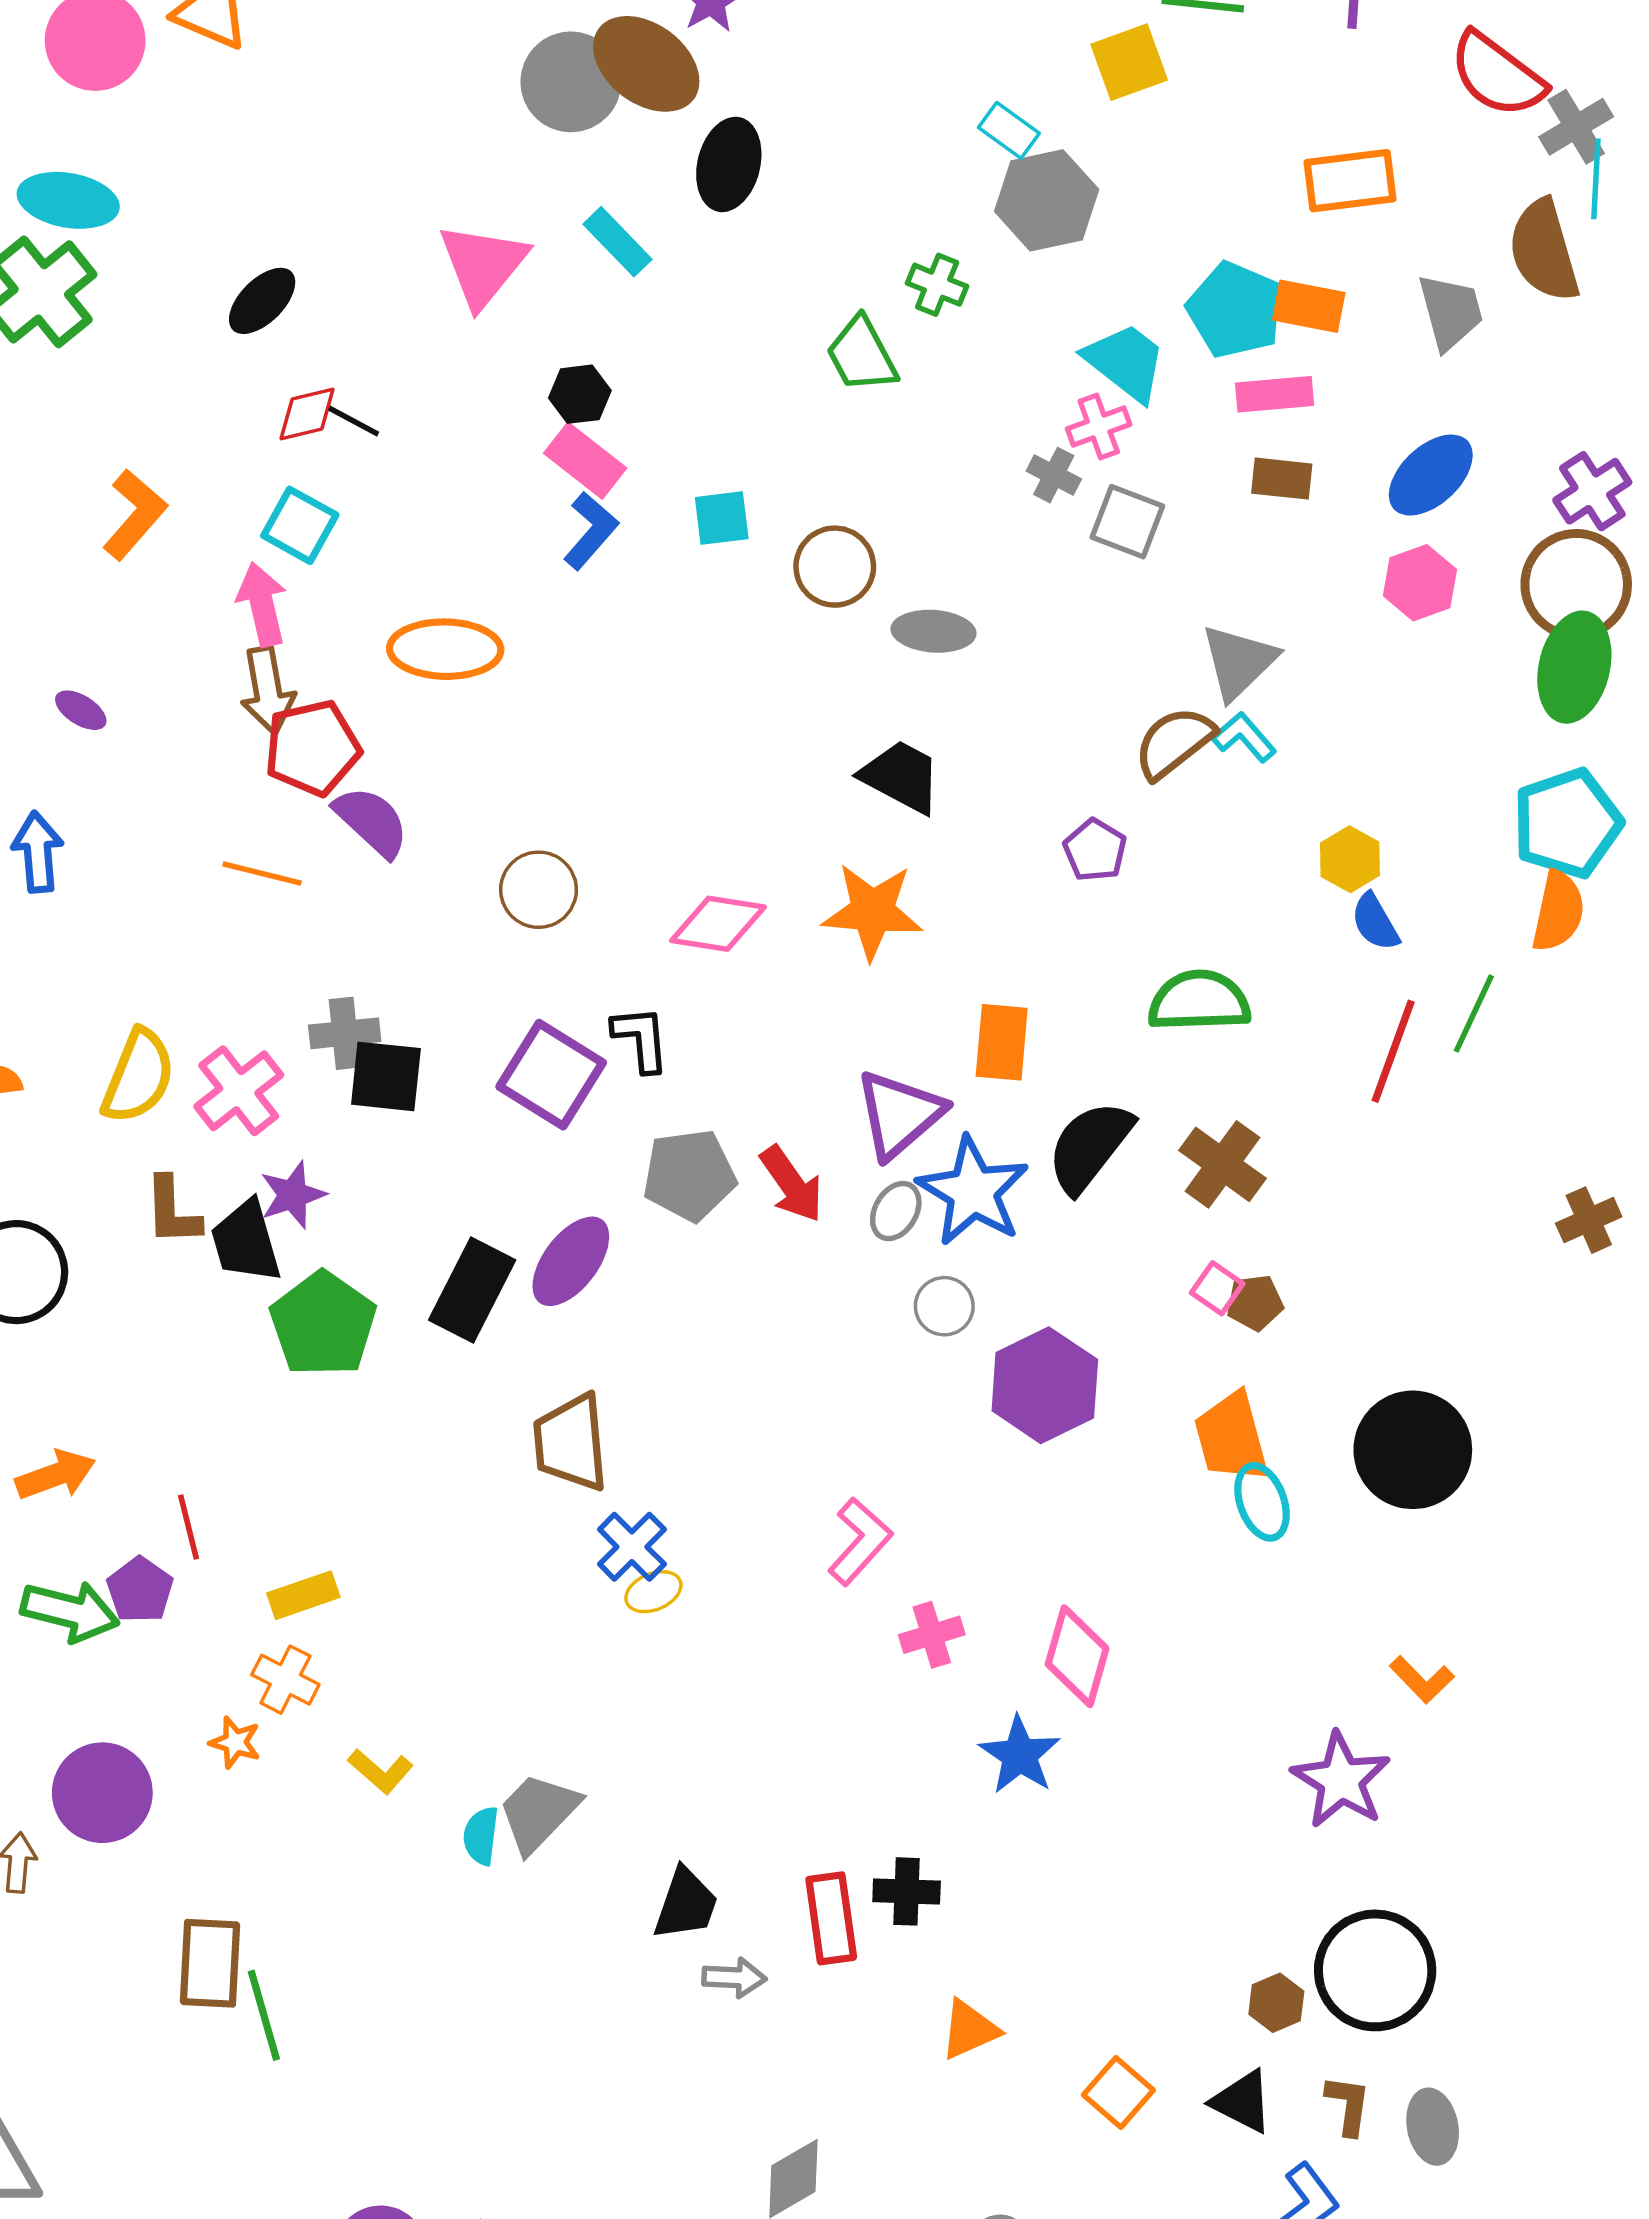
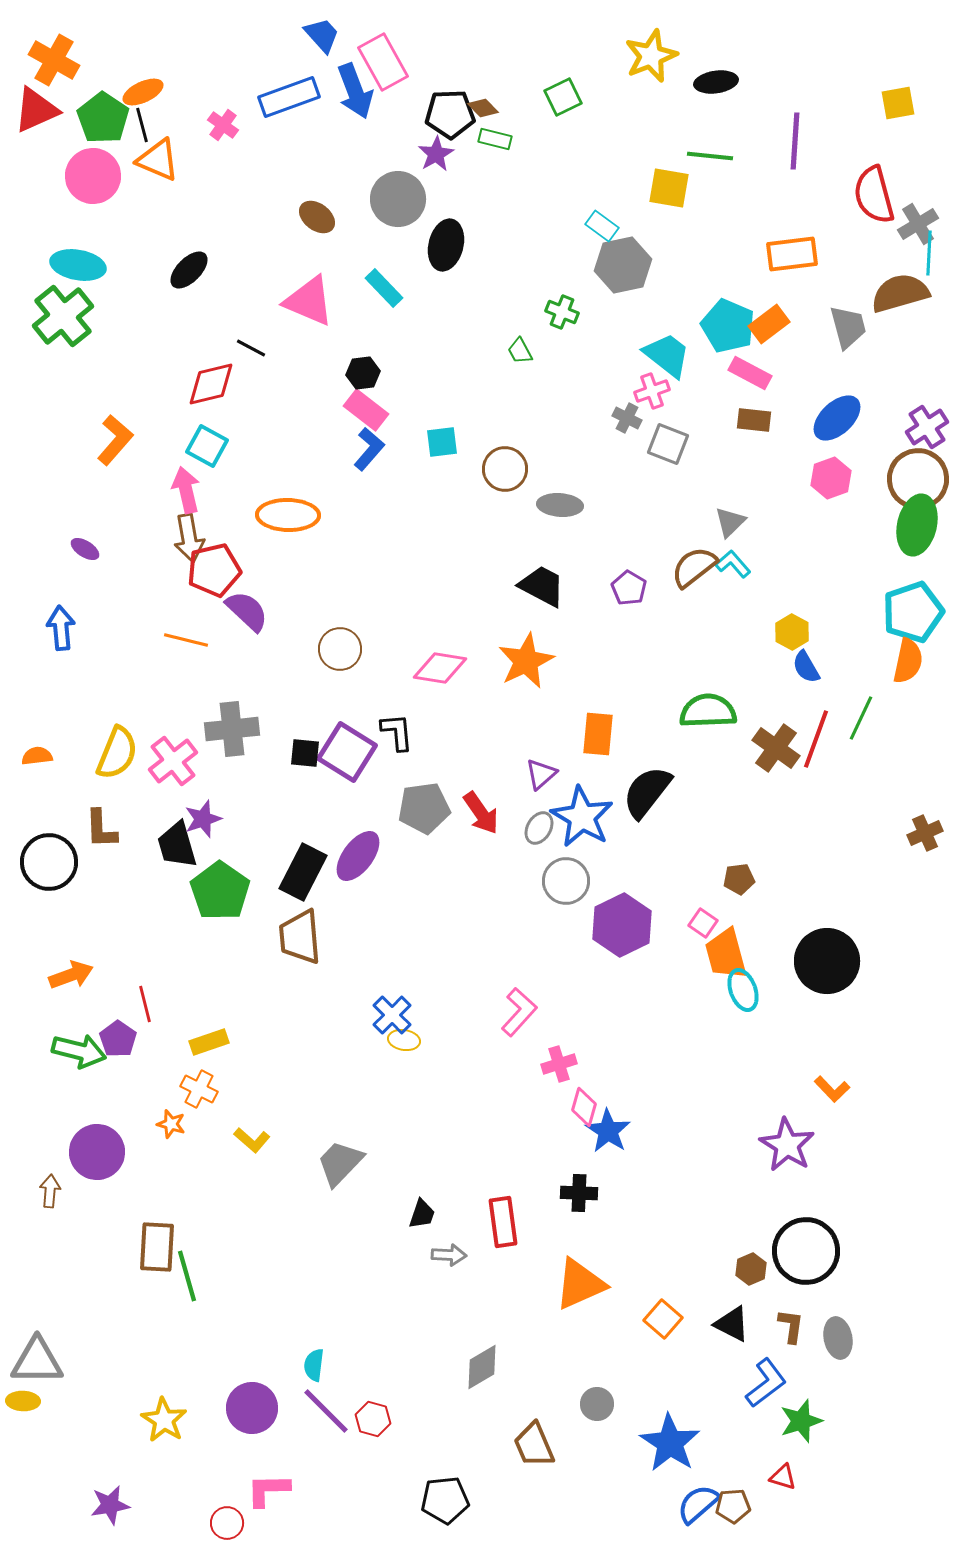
yellow square: (1129, 62) -> (669, 188), turned 30
brown ellipse: (646, 64) -> (317, 217), moved, size x0.6
red semicircle: (1497, 75) -> (874, 195), turned 38
gray circle: (571, 82) -> (398, 199), moved
brown semicircle: (1544, 251) -> (900, 293), turned 90
pink triangle: (483, 265) -> (309, 301), turned -46
black ellipse: (262, 301) -> (189, 270), moved
orange rectangle: (1309, 306) -> (769, 324), turned -48
green trapezoid: (862, 355) -> (520, 351), size x0.6
pink rectangle: (1275, 394) -> (750, 373), turned 33
red diamond: (307, 414) -> (211, 384), size x1.4
black line: (354, 421) -> (251, 348), moved
gray triangle: (1239, 662) -> (730, 522), size x0.7
purple pentagon: (1095, 850) -> (629, 588), moved
orange star: (872, 911) -> (526, 661), turned -30
gray cross: (345, 1033) -> (232, 729), size x1.4
black square: (386, 1076) -> (305, 753), moved, size x0.7
purple triangle: (899, 1114) -> (541, 774), size x0.6
brown cross: (1223, 1164) -> (776, 748), moved
brown L-shape: (172, 1211) -> (101, 829), moved
pink square: (1217, 1288) -> (703, 923), moved
gray circle: (944, 1306) -> (566, 881), size x1.4
brown trapezoid: (571, 1443) -> (300, 937), moved
yellow ellipse: (653, 1592) -> (404, 1040), turned 32
pink diamond: (1077, 1656) -> (584, 1107), moved, size x0.7
cyan semicircle: (481, 1836) -> (314, 1365), moved
black cross: (907, 1891) -> (579, 1193), moved
black trapezoid: (686, 1904) -> (422, 1214), size x0.7
orange triangle: (969, 2030) -> (580, 1284), size x1.5

